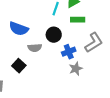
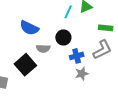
green rectangle: (78, 20) -> (106, 28), moved
black square: (19, 66) -> (25, 65), size x1.5

